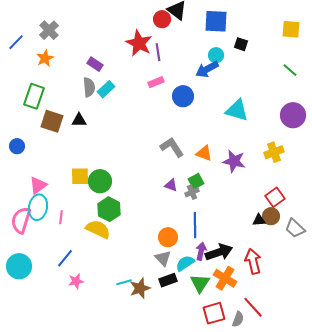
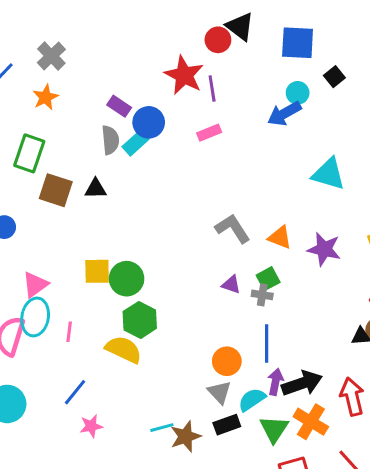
black square: (241, 44) -> (334, 77), turned 32
blue circle: (183, 96) -> (149, 122), moved
gray cross: (192, 192) -> (262, 295), turned 32

